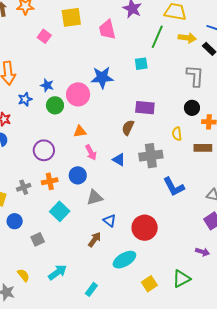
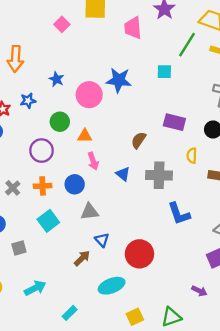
blue star: (25, 99) -> (28, 101), moved
green circle: (55, 105) -> (60, 122), moved
purple rectangle: (145, 108) -> (174, 122), moved
gray cross: (24, 187) -> (13, 188), turned -32

